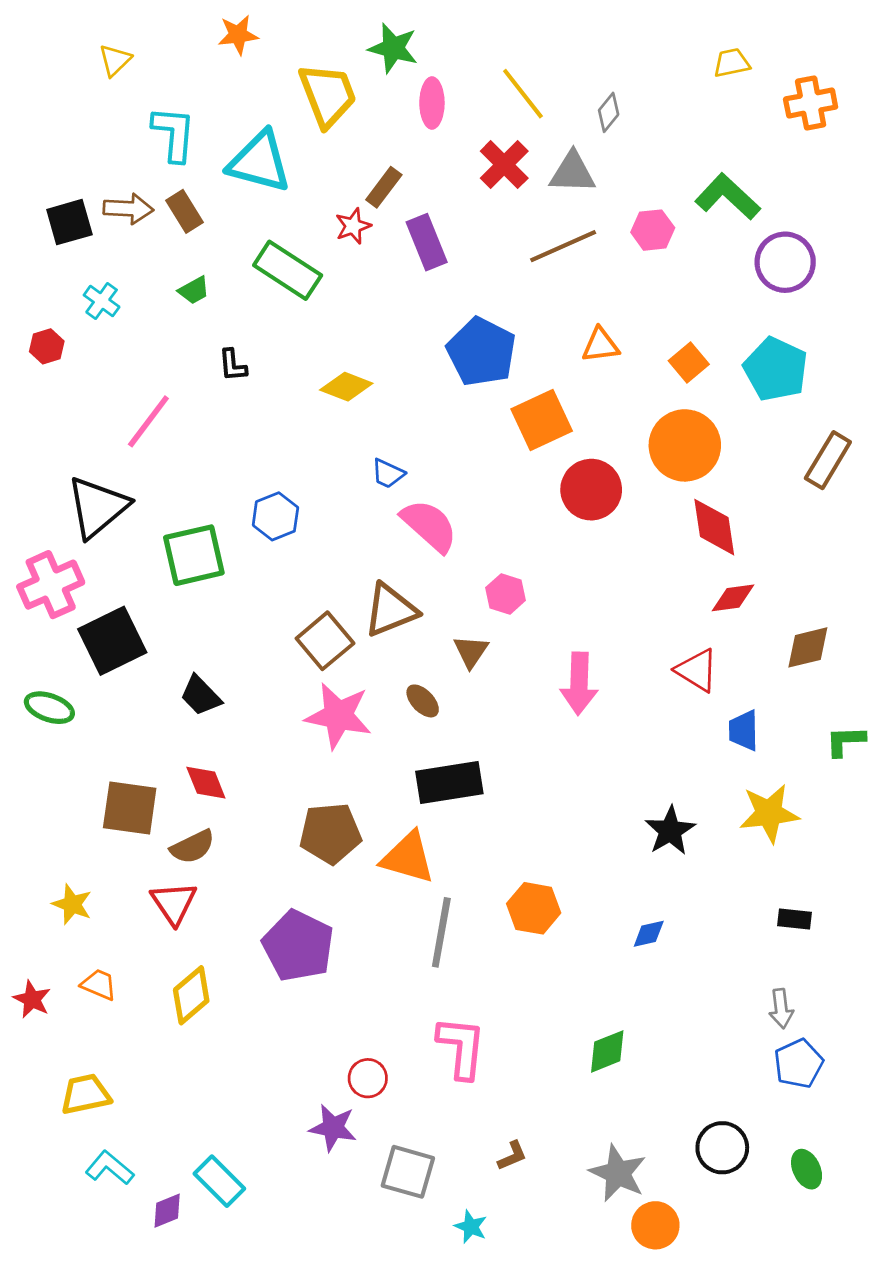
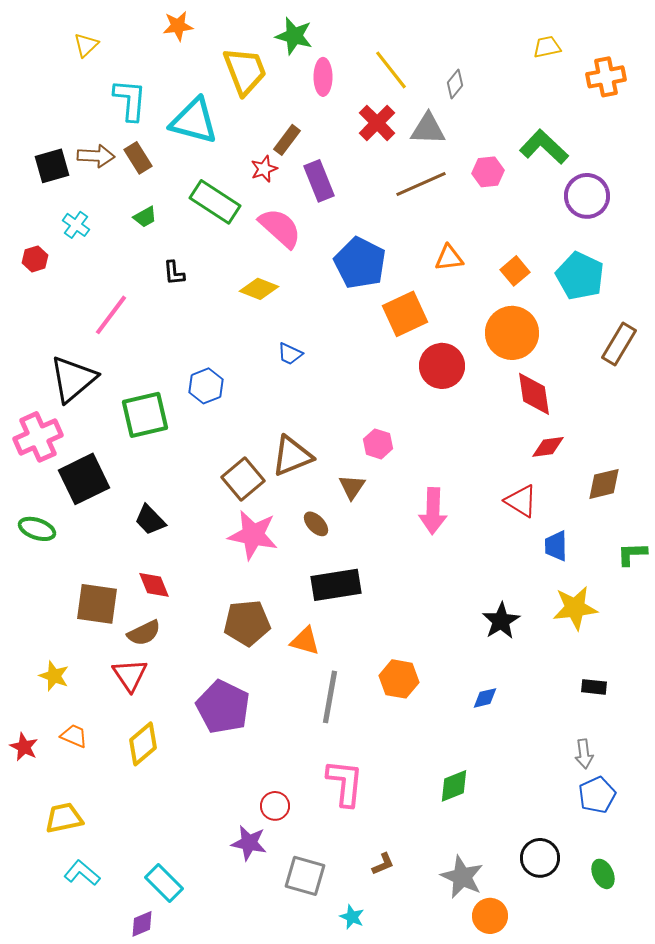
pink semicircle: (429, 526) -> (280, 228), moved
orange triangle: (408, 857) -> (305, 641), size x0.7
purple diamond: (167, 1211) -> (142, 924), moved

